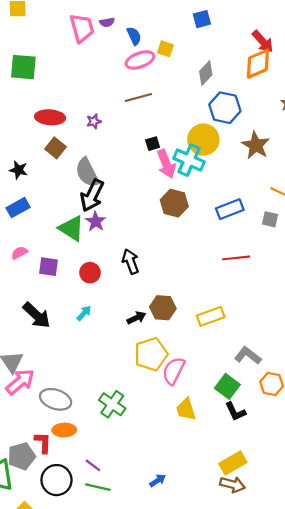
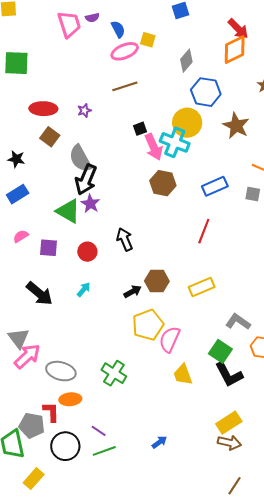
red line: (236, 258) -> (204, 231), moved, turned -60
black L-shape: (235, 412) -> (229, 375), size x1.4
gray pentagon: (22, 456) -> (32, 425), turned 30
green line: (98, 487) -> (104, 451), turned -30

